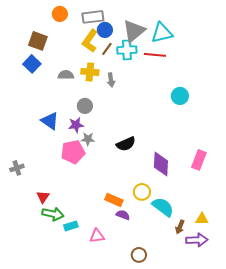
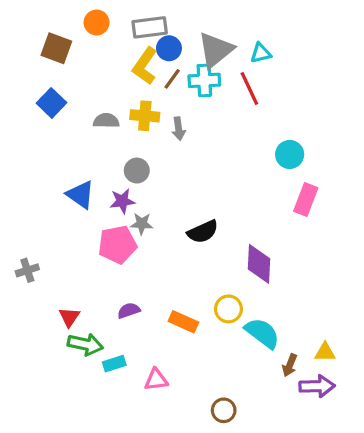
cyan triangle: (162, 33) -> (261, 53), size x0.6
brown square: (38, 41) -> (56, 48), moved
red line: (155, 55) -> (249, 88), turned 60
pink rectangle: (199, 160) -> (306, 200), moved
purple semicircle: (123, 215) -> (129, 311), moved, turned -40

